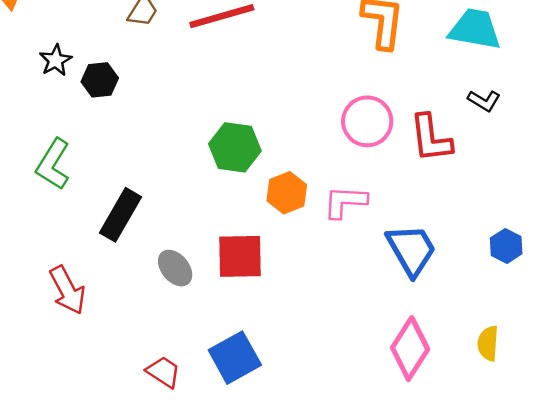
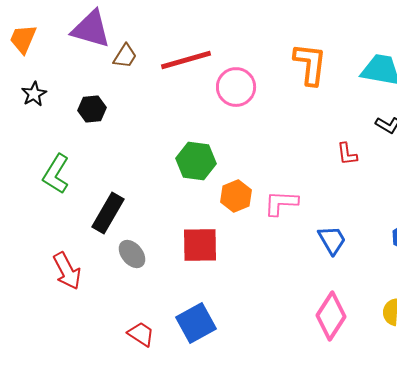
black star: (56, 60) -> (34, 94), moved
pink circle: (367, 121) -> (236, 87), moved
red L-shape: (431, 138) -> (347, 154), size x0.6
blue trapezoid: (411, 250) -> (332, 240), size x0.7
gray ellipse: (175, 268) -> (132, 254), moved

